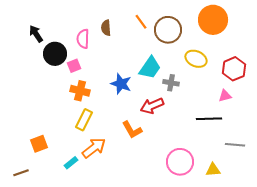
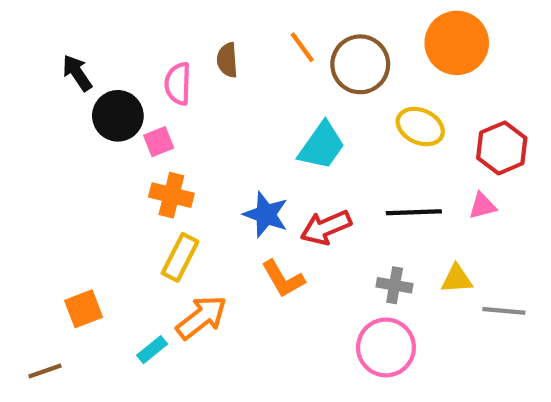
gray cross: (171, 83) -> (395, 285), moved
blue star: (121, 84) -> (266, 214), moved
black line: (209, 119) -> (414, 212), moved
yellow triangle: (213, 170) -> (457, 279), moved

